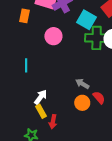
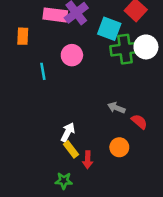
orange rectangle: (25, 16) -> (23, 36), moved
cyan line: (26, 65) -> (43, 71), moved
orange circle: (82, 103) -> (119, 147), moved

